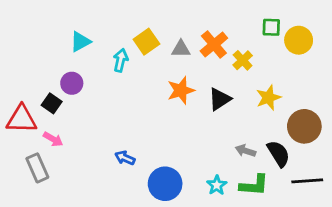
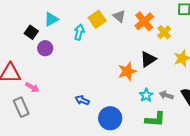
gray triangle: (181, 49) -> (119, 16), moved, turned 40
orange star: (181, 90) -> (127, 71), moved
black square: (52, 103) -> (31, 32), moved
cyan star: (217, 185) -> (146, 95), moved
green L-shape: (254, 185) -> (155, 119), moved

